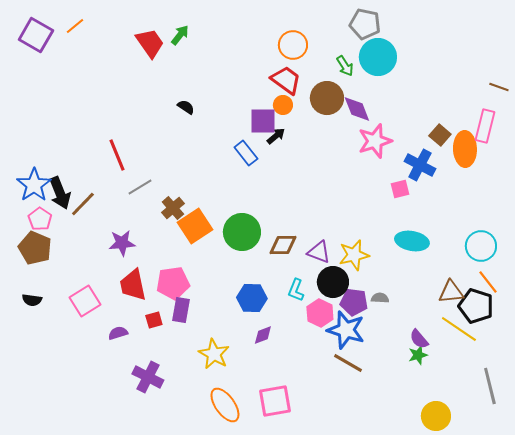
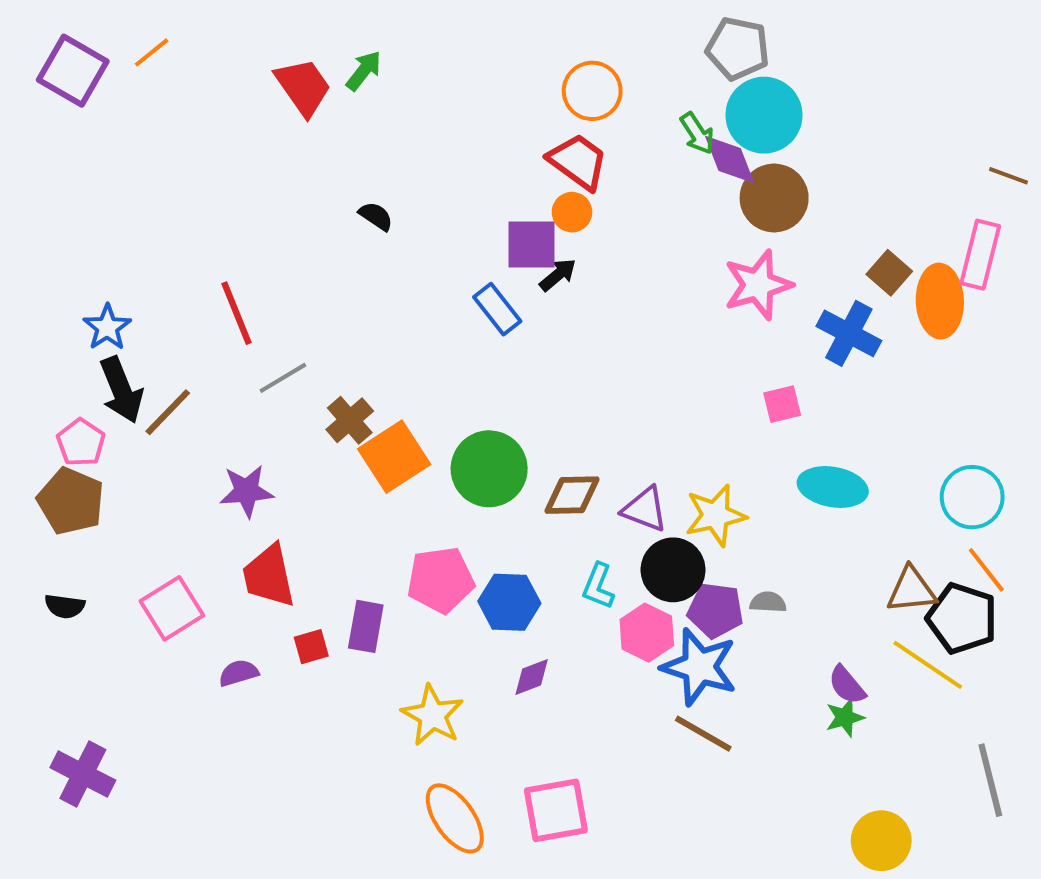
brown circle: (327, 98) -> (774, 198), moved
purple diamond: (357, 109) -> (730, 160), moved
blue star: (34, 185) -> (107, 327), moved, size x0.7
pink square: (400, 189) -> (782, 404), moved
pink pentagon: (173, 283) -> (441, 580), moved
purple cross: (148, 377) -> (83, 774), moved

